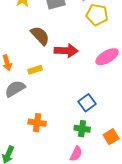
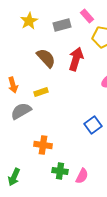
red arrow: (66, 51) -> (76, 59), moved, turned -75
green cross: (82, 129) -> (60, 171), moved

